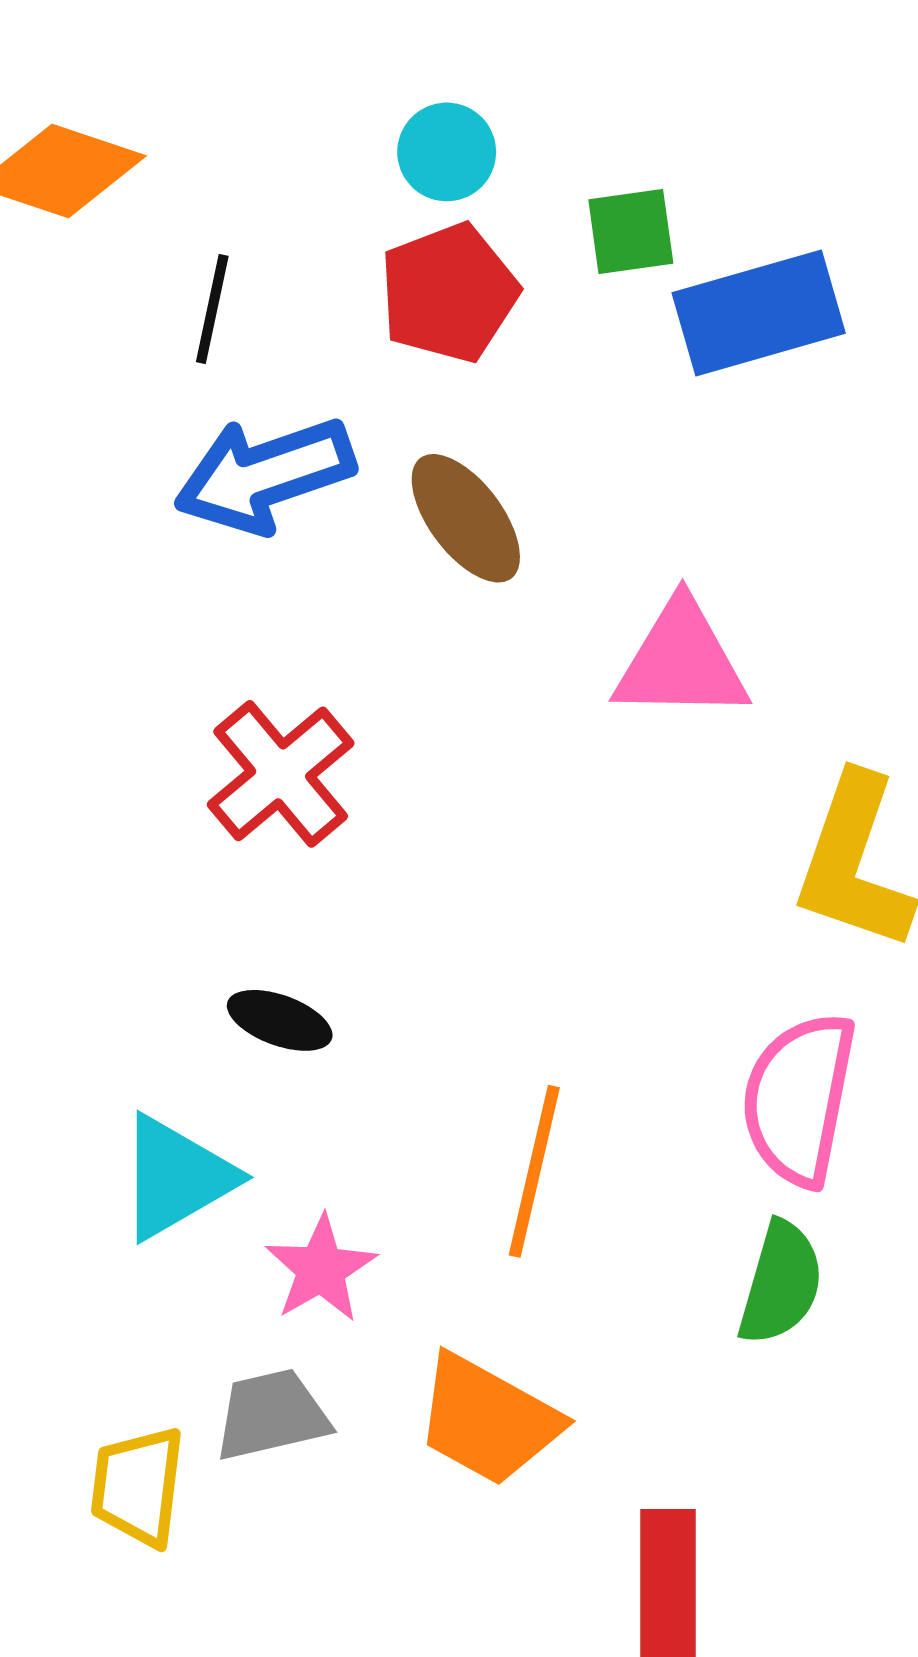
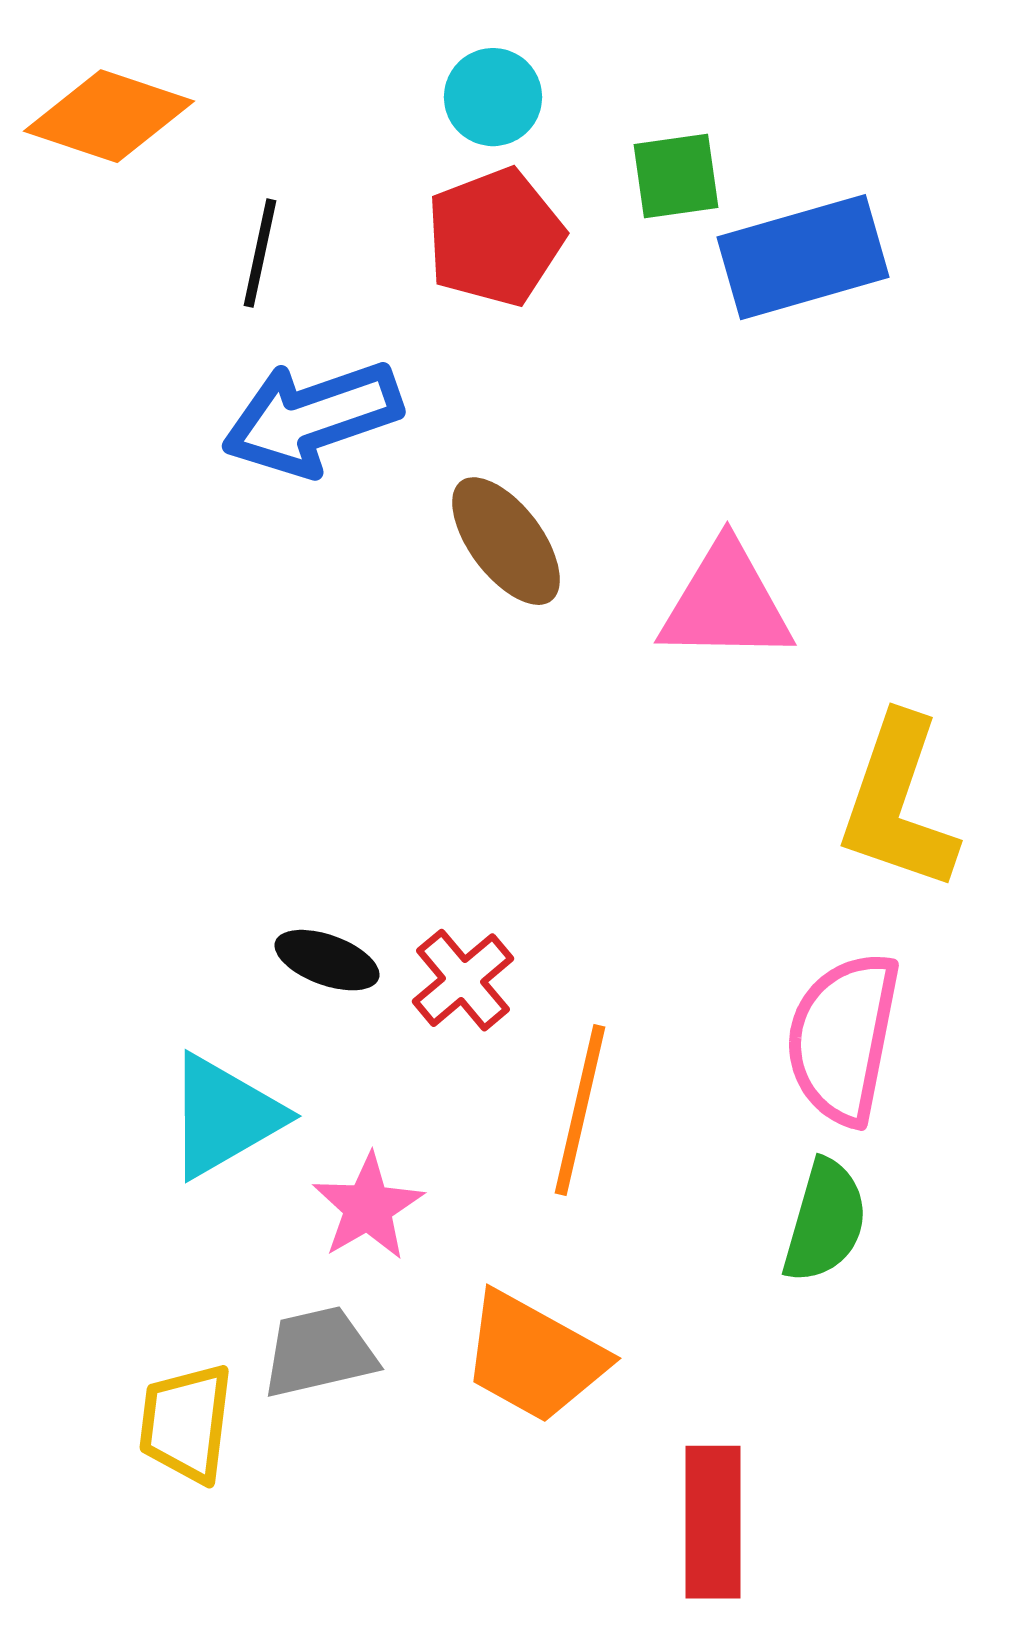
brown ellipse: (466, 518) -> (506, 541), moved
red cross: (281, 774) -> (463, 980), moved, size x0.7

